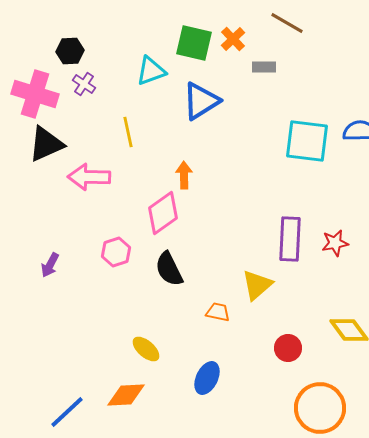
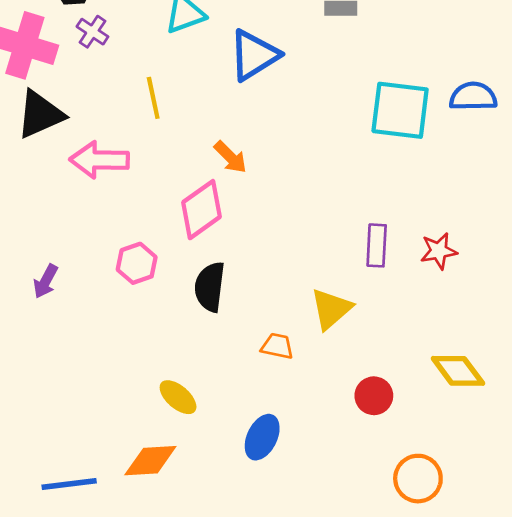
orange arrow: (184, 175) -> (230, 157), turned 136
purple rectangle: (290, 239) -> (377, 245), size x0.7
black semicircle: (169, 269) -> (210, 287), turned 33
orange circle: (320, 408) -> (418, 479), size x0.7
blue line: (67, 412) -> (69, 484), turned 36

